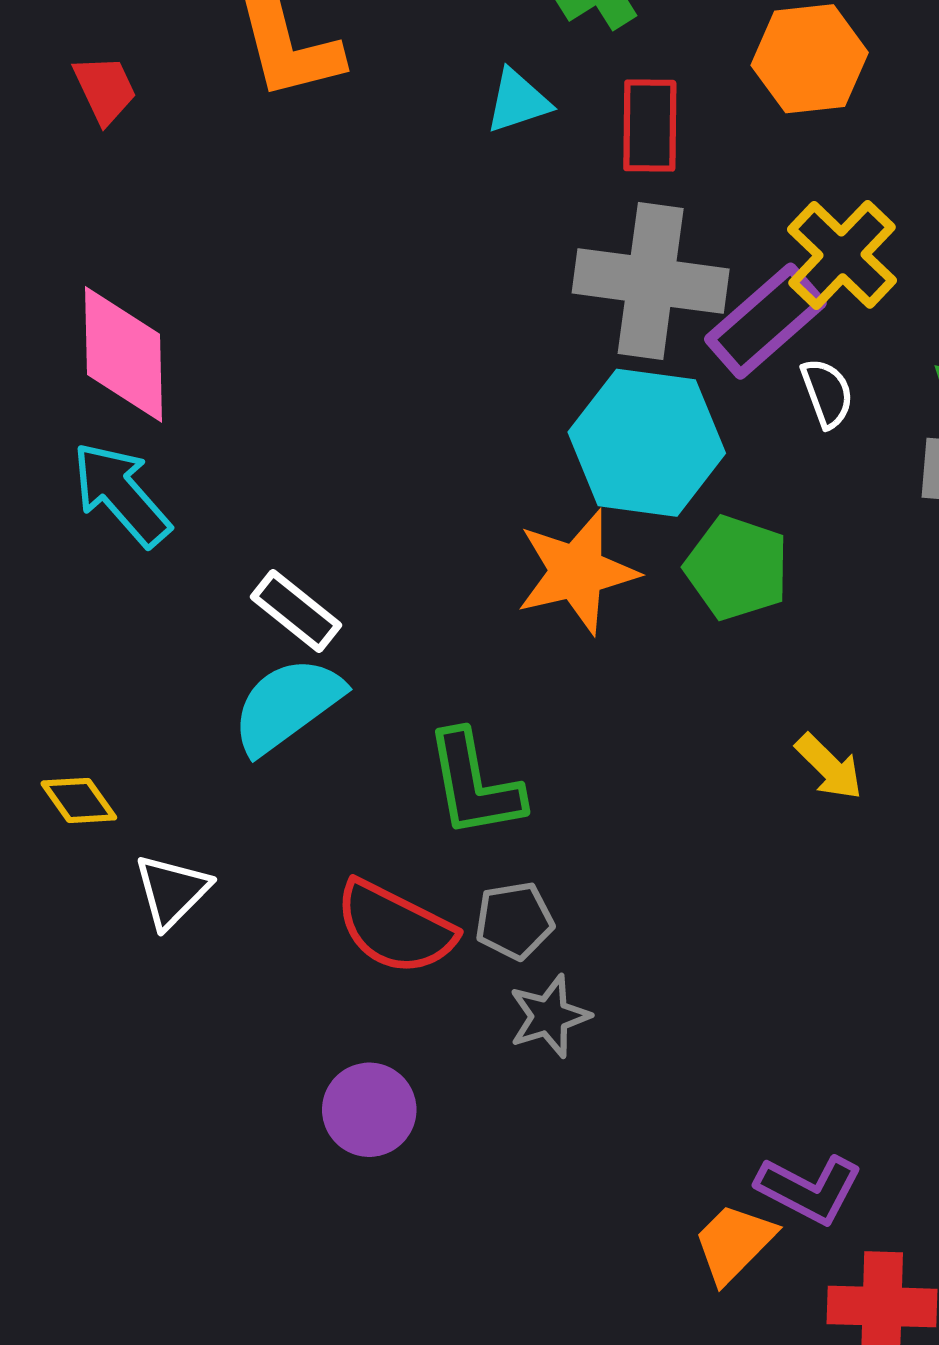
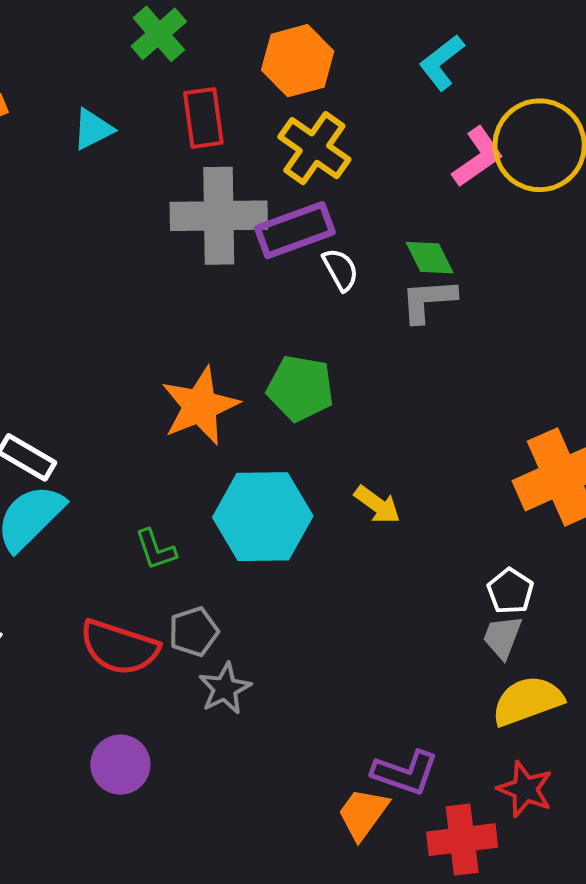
cyan triangle: (518, 101) -> (93, 129), moved
yellow cross: (842, 255) -> (314, 148), moved
purple rectangle: (765, 321) -> (295, 230), turned 30
cyan hexagon: (647, 443) -> (263, 517), moved
green L-shape: (474, 784) -> (156, 550), size x0.6

